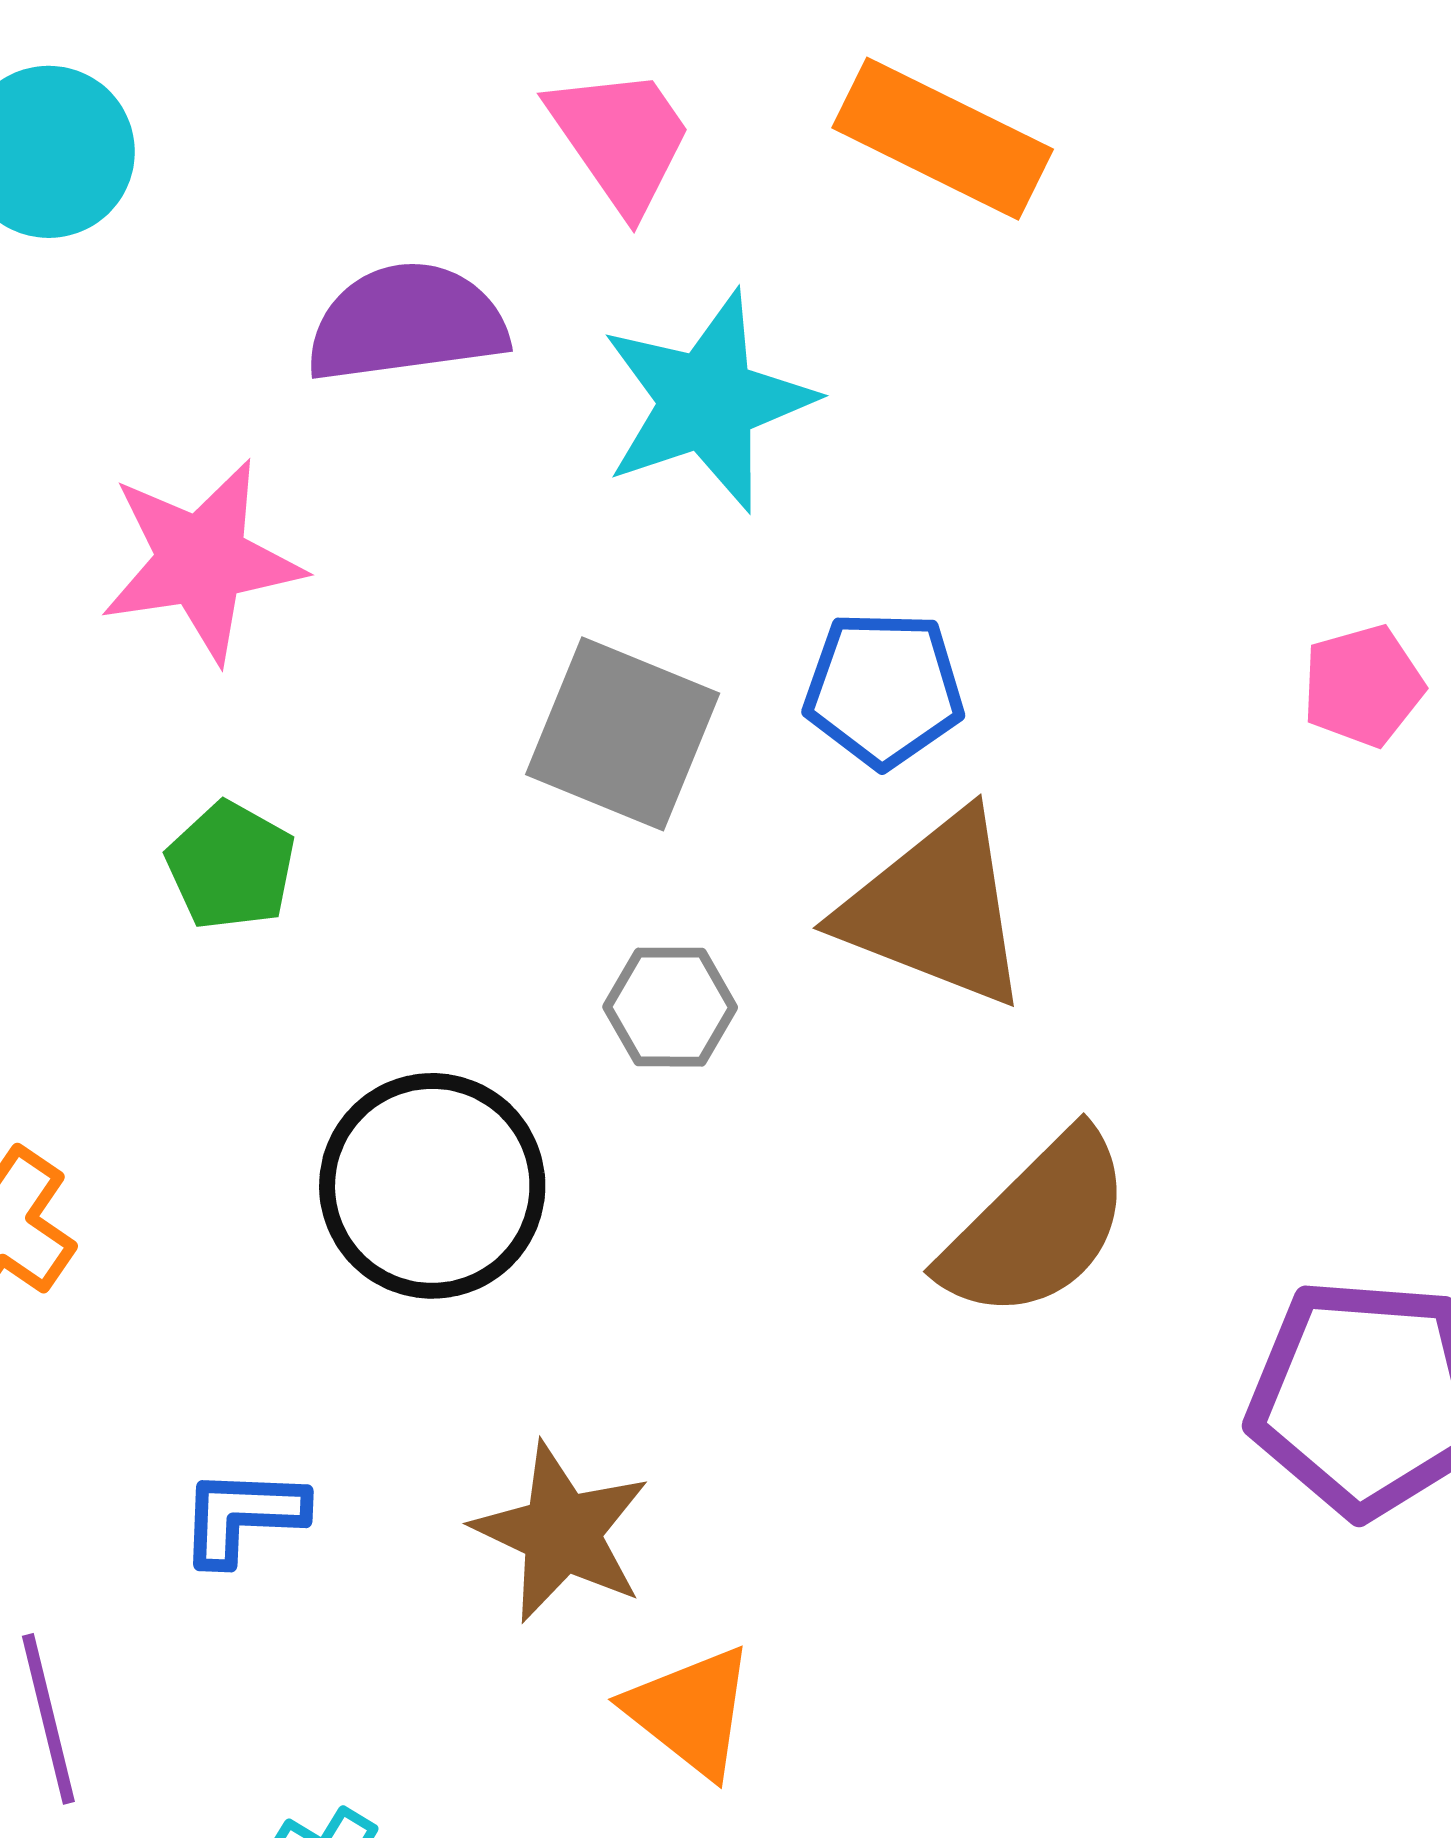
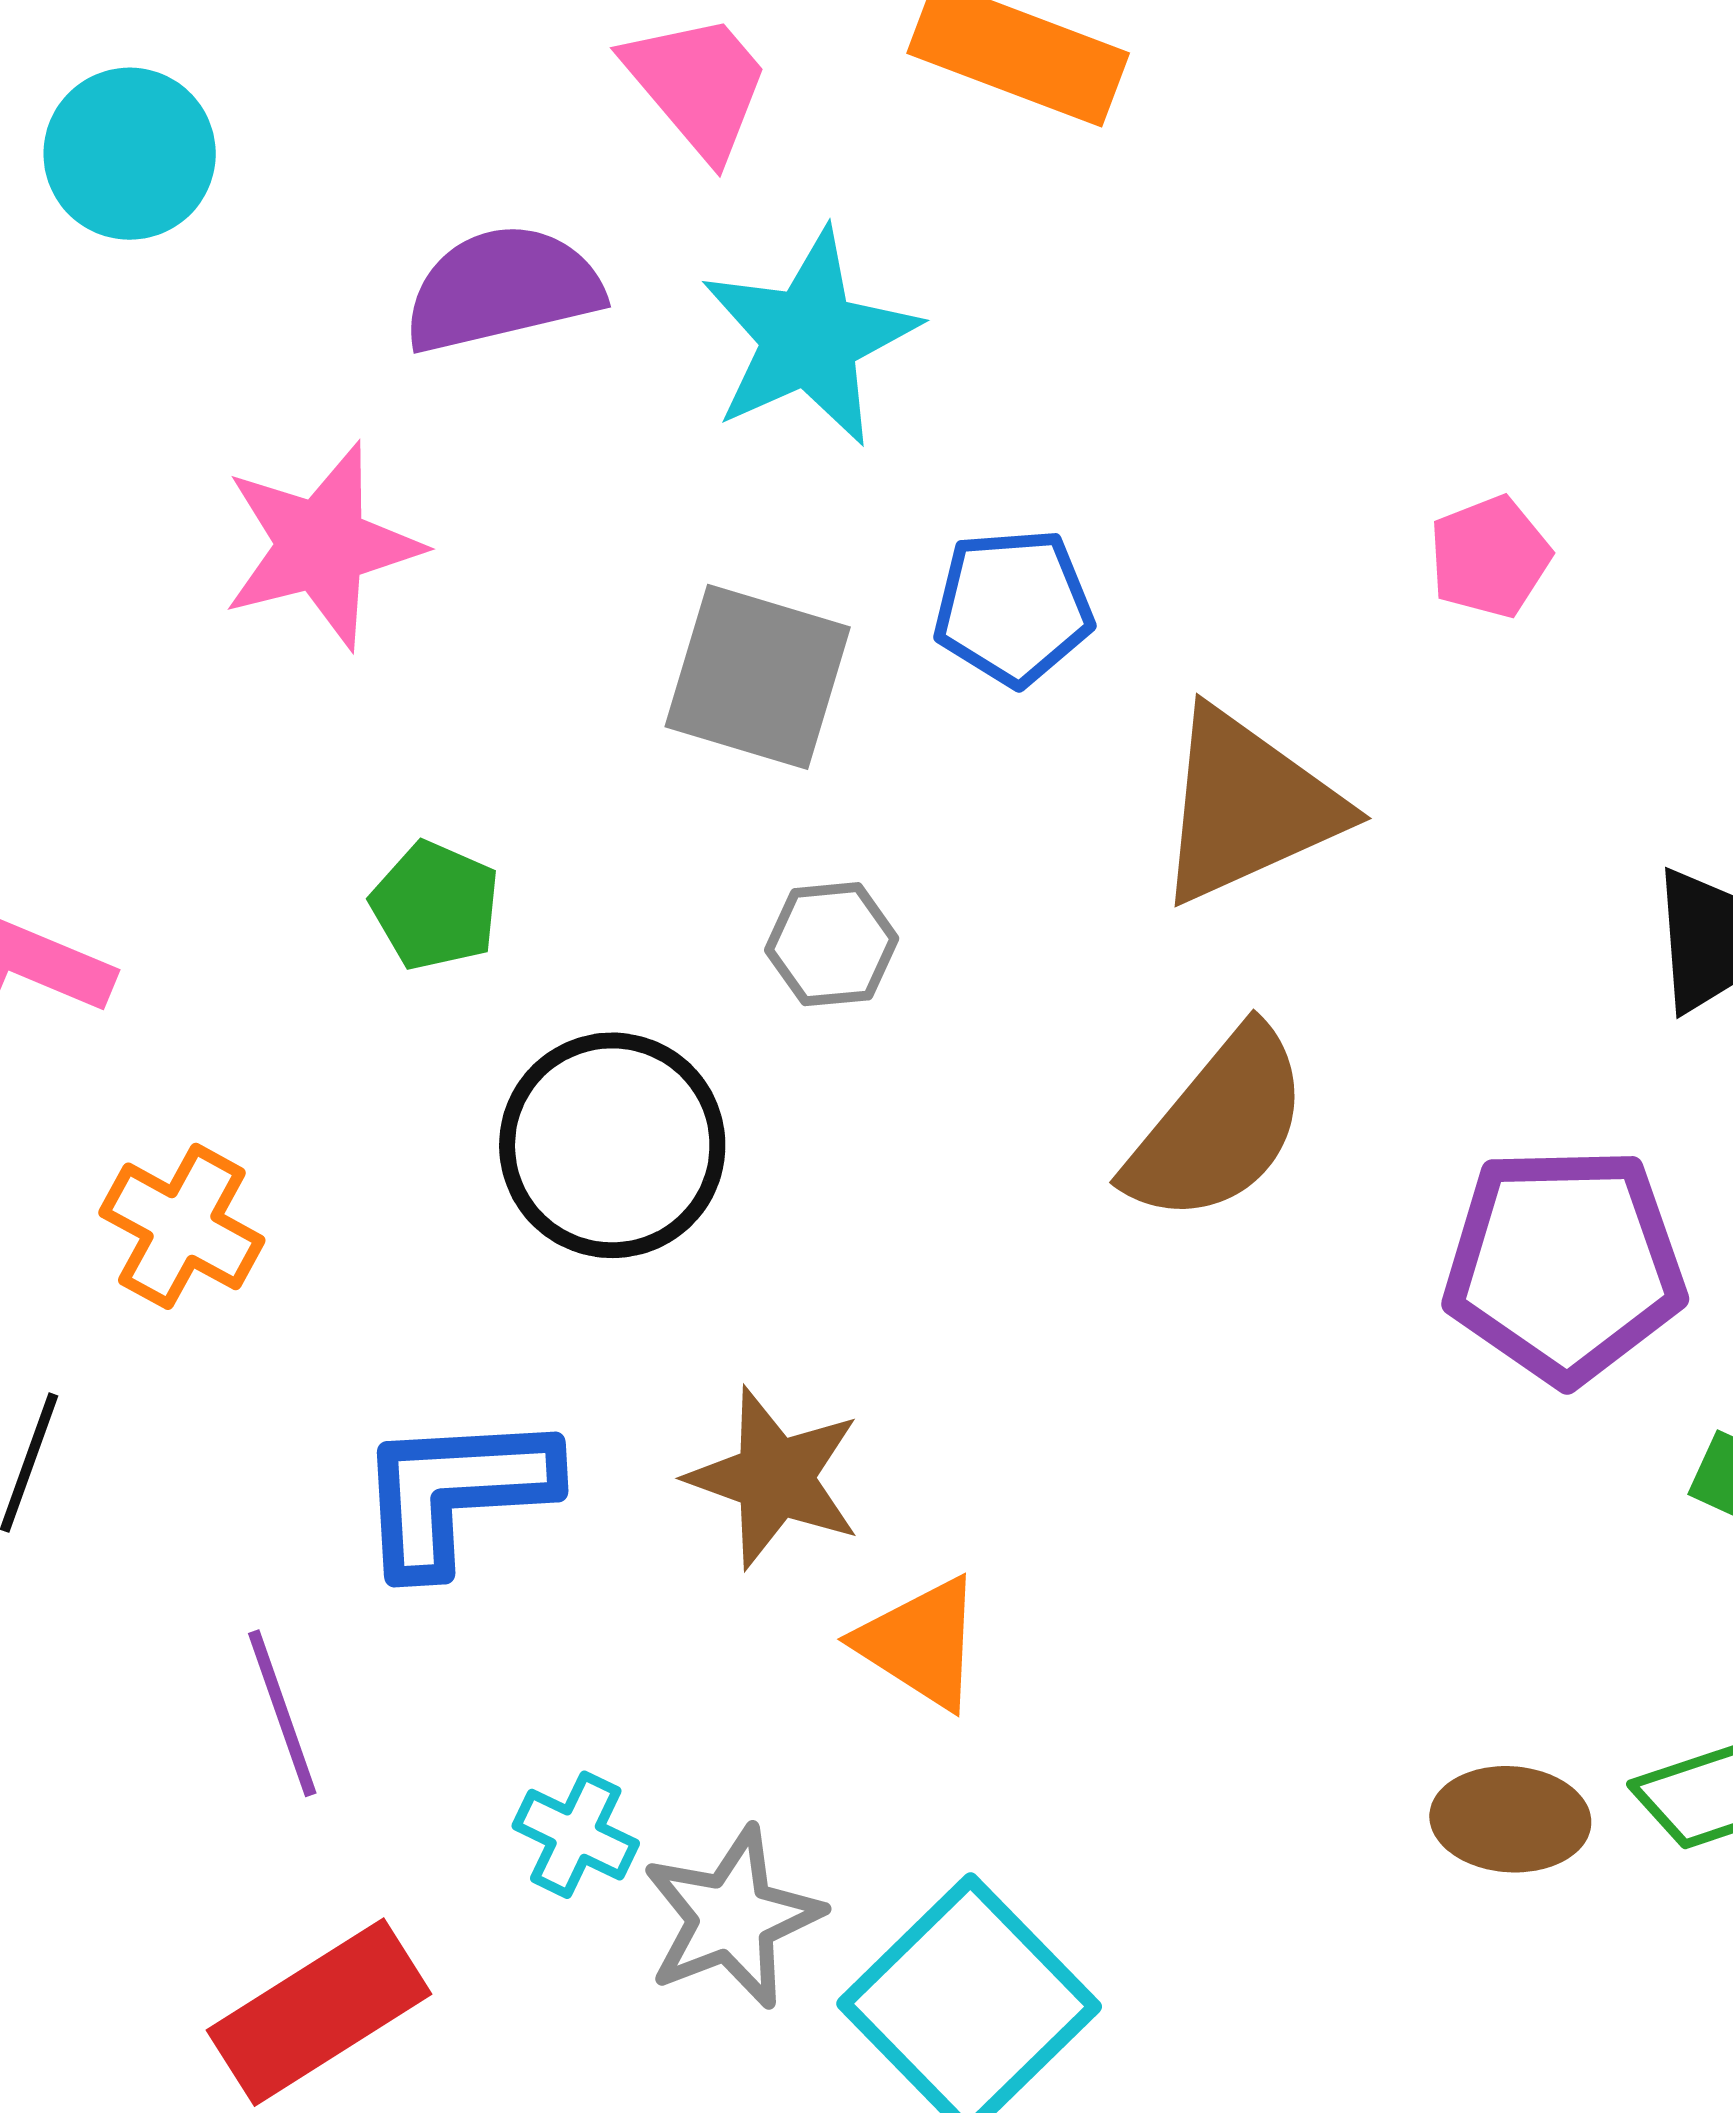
green pentagon: (231, 866) -> (435, 906), moved
brown triangle: (936, 909) -> (1248, 806), moved, turned -40
blue L-shape: (242, 1516) -> (456, 1492), size x1.6

